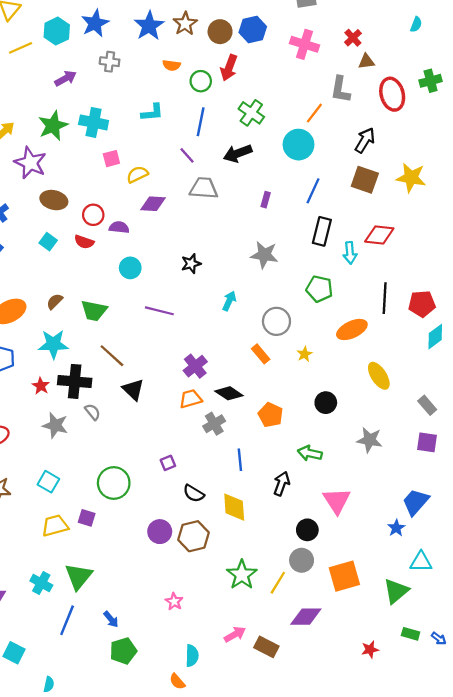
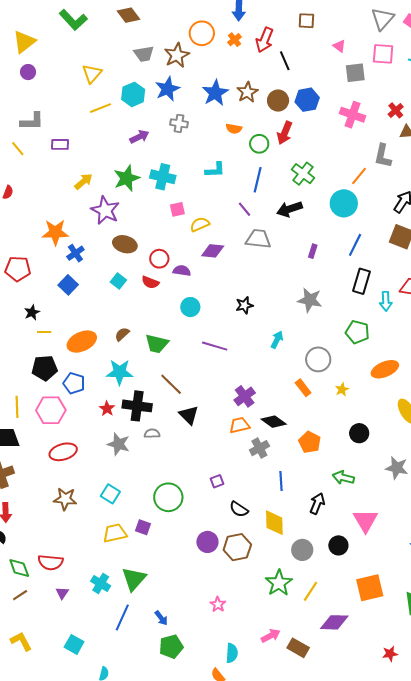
gray semicircle: (93, 412) -> (152, 434), turned -56
gray circle: (302, 560) -> (302, 550), moved

